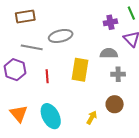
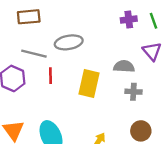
purple cross: (110, 22) -> (129, 19), moved
red line: (47, 76) -> (50, 76), moved
brown circle: (115, 104) -> (141, 131), moved

